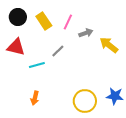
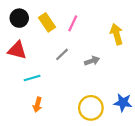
gray arrow: (86, 33) -> (92, 61), moved
yellow arrow: (109, 45) -> (117, 34), moved, turned 36
cyan line: (37, 65) -> (32, 78), moved

